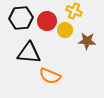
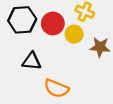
black triangle: (29, 53) -> (32, 61), size x0.7

